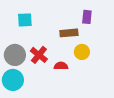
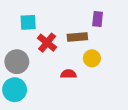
red cross: (39, 55) -> (47, 43), moved

